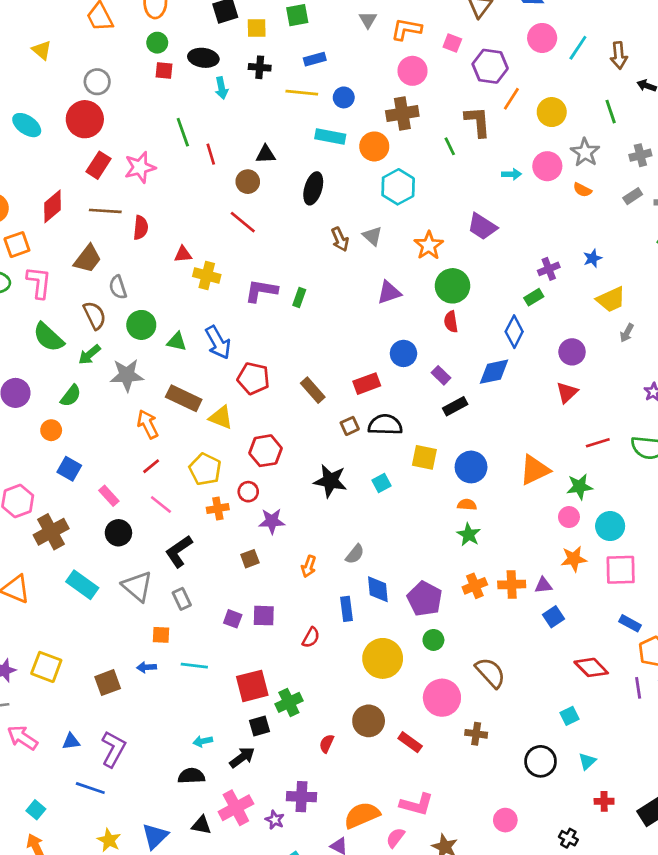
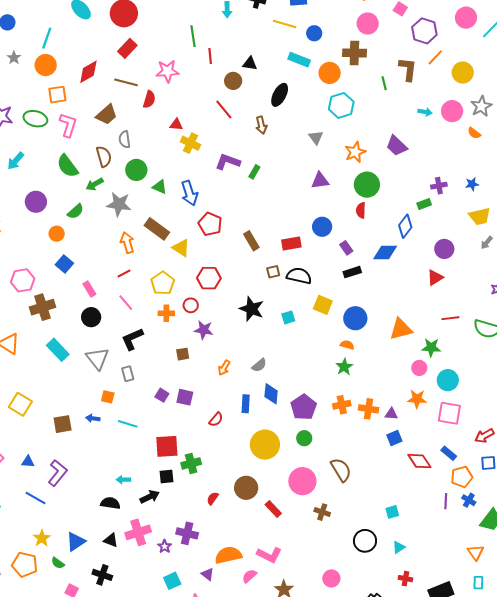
pink star: (140, 167) -> (167, 71), moved
brown arrow: (340, 239) -> (261, 125), moved
red diamond: (591, 667) -> (419, 461), moved

